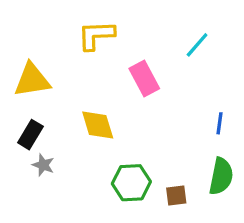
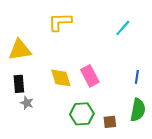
pink rectangle: (144, 78) -> (90, 76), moved
black rectangle: (30, 135) -> (19, 84), turned -36

